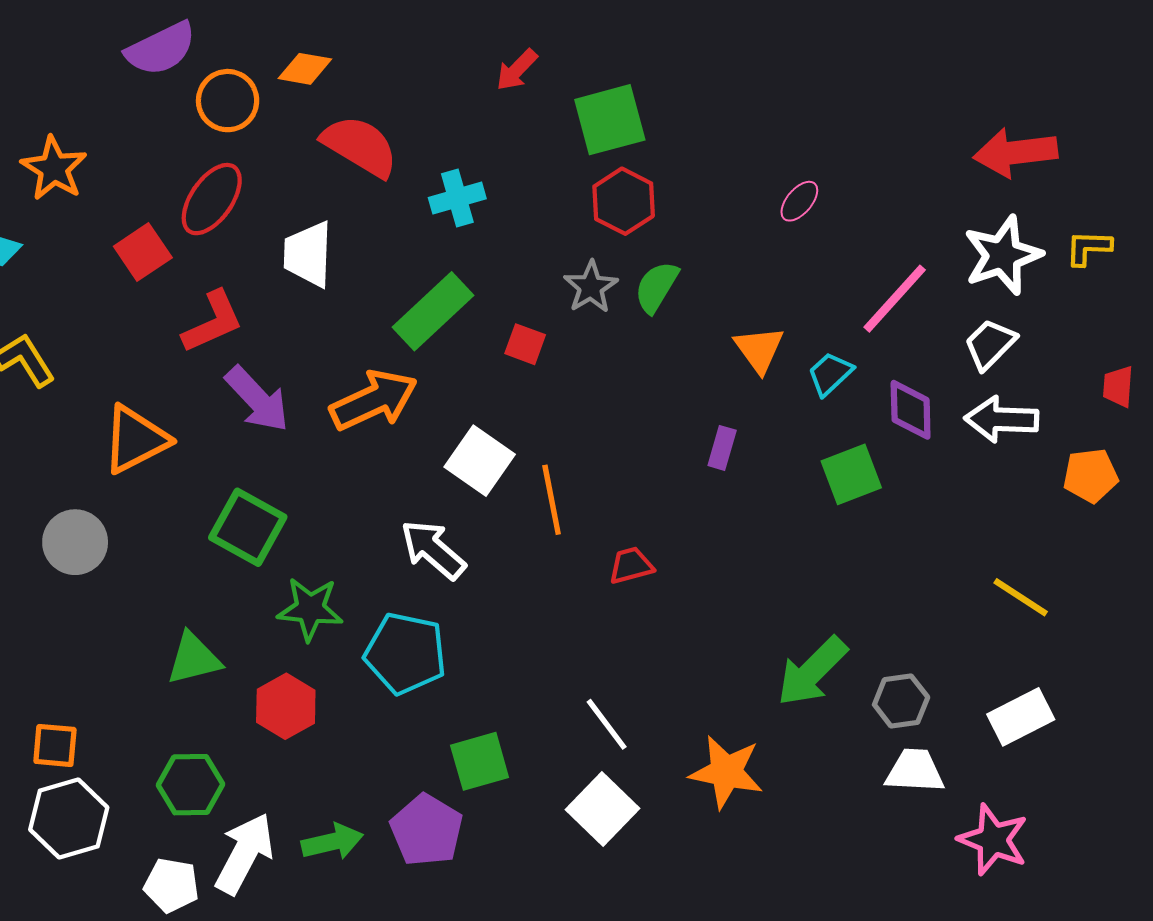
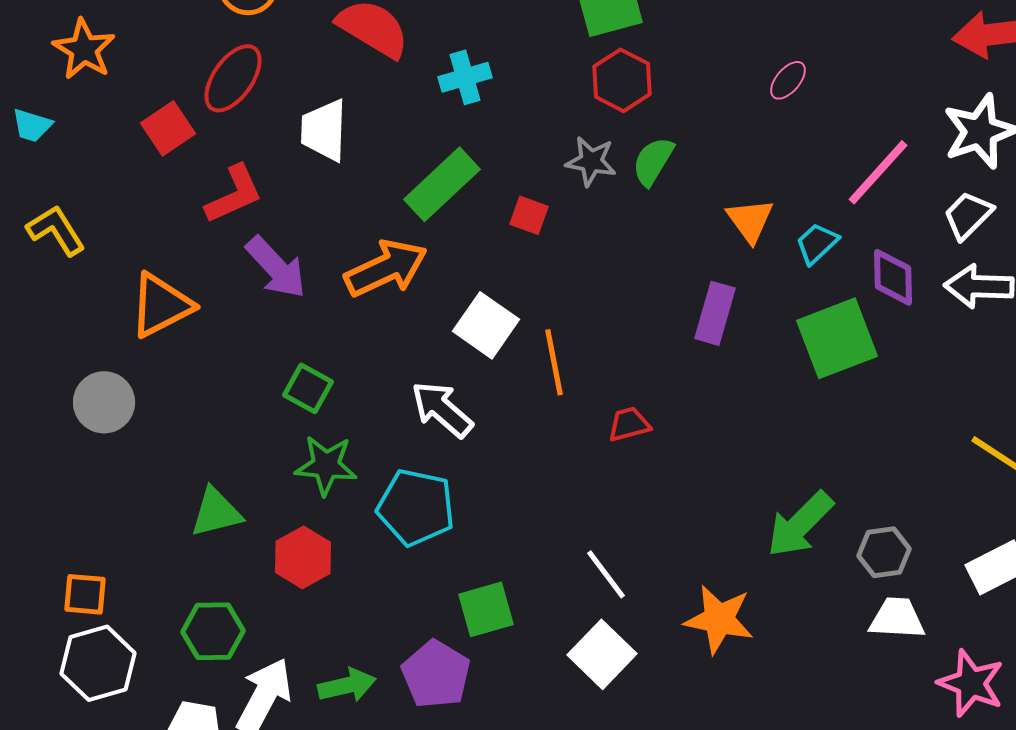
gray star: (591, 287) -> (591, 161), turned -30
purple rectangle: (722, 448) -> (715, 313), size x1.5
green square: (851, 474) -> (837, 338), size x1.4
green square: (248, 527) -> (308, 388), moved, size x0.7

